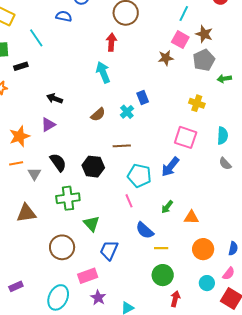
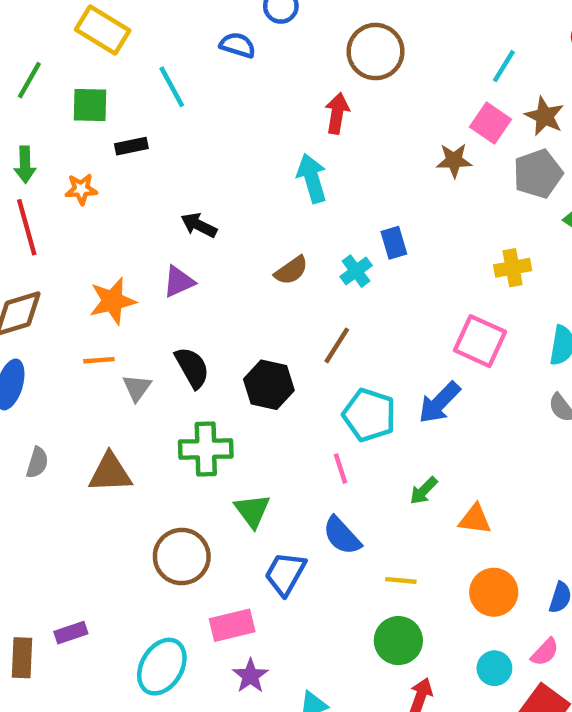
yellow cross: (197, 103) -> (513, 268), turned -35
brown line: (122, 146) -> (337, 345), turned -60
blue semicircle: (145, 230) -> (342, 536), moved

